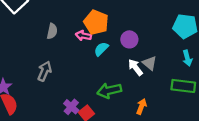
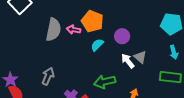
gray semicircle: (52, 31) -> (53, 30), size x1.6
pink arrow: (83, 36) -> (74, 30), moved
gray arrow: (44, 71) -> (48, 76), moved

